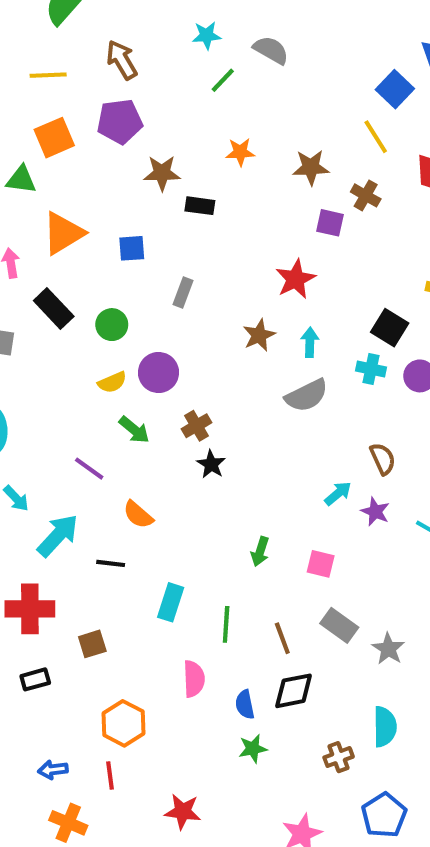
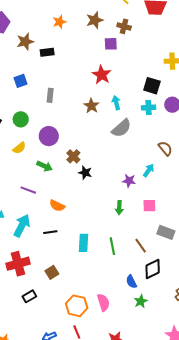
yellow semicircle: (112, 382) -> (19, 148), moved
purple star: (375, 512) -> (129, 181), moved
pink semicircle: (194, 679) -> (103, 302), moved

